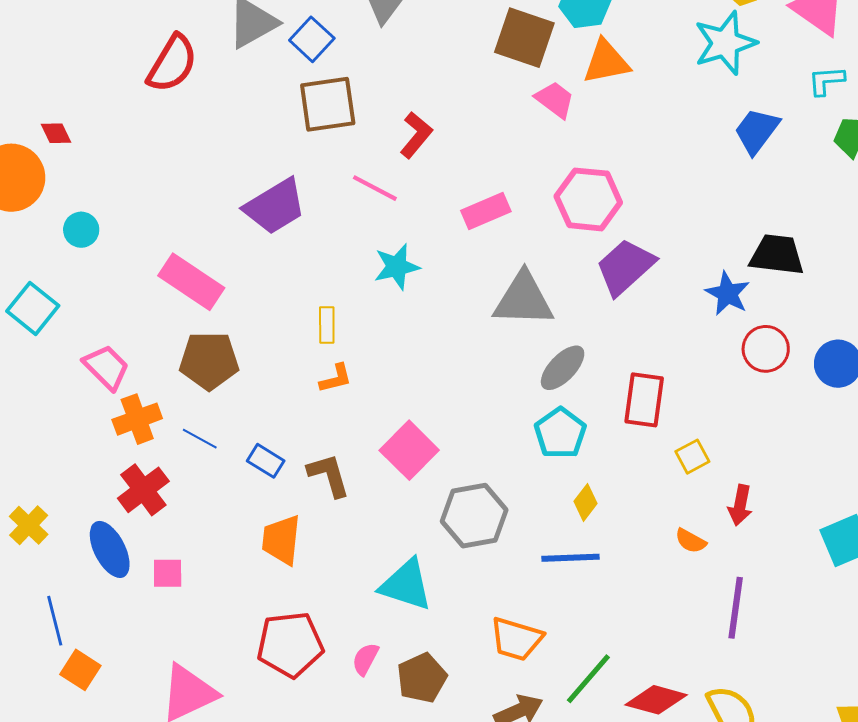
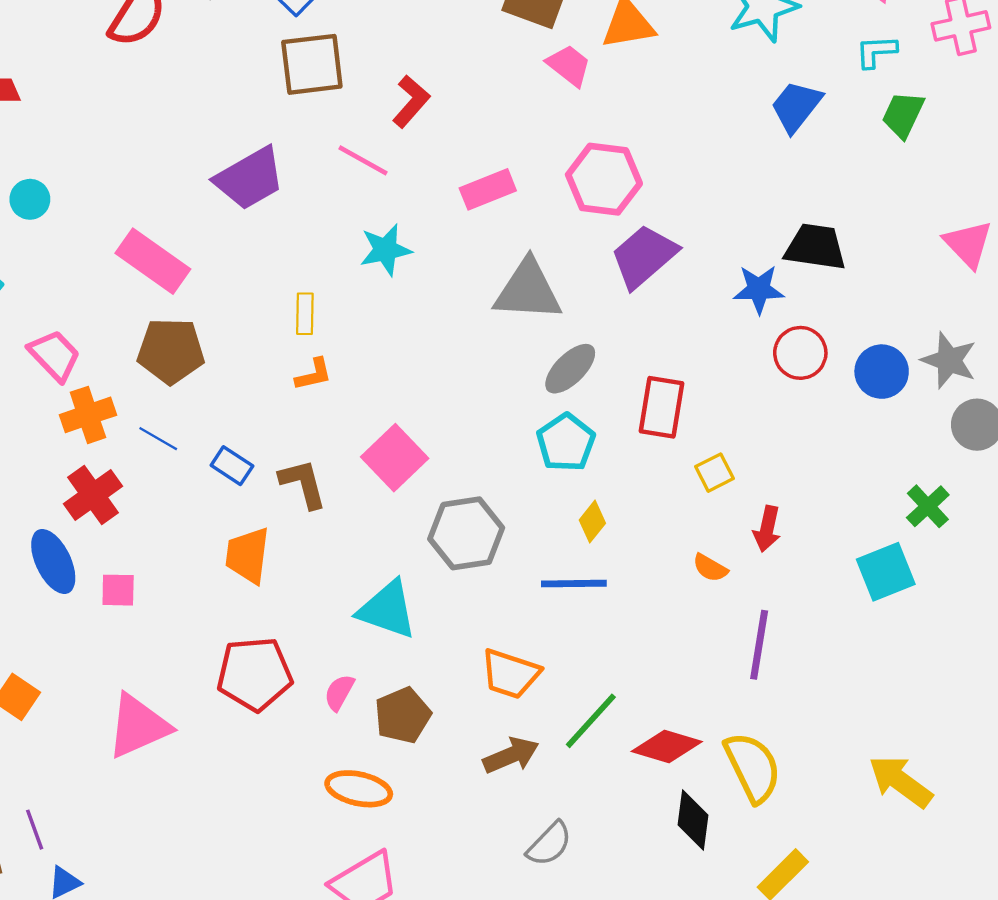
blue star: (728, 294) -> (759, 289), turned -30

